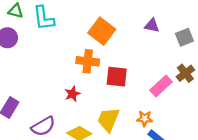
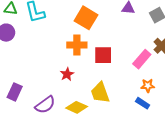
orange star: (145, 119) -> (148, 86), moved
yellow trapezoid: (108, 120) -> (100, 93), turned -35

